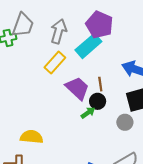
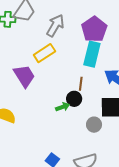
cyan rectangle: (88, 46) -> (92, 54), moved, turned -50
purple trapezoid: (77, 88) -> (24, 76), moved

